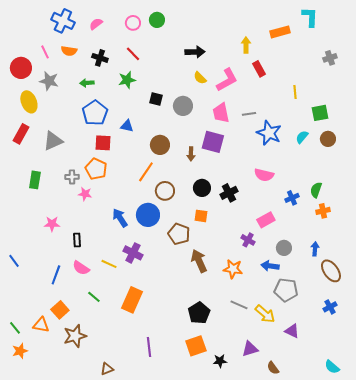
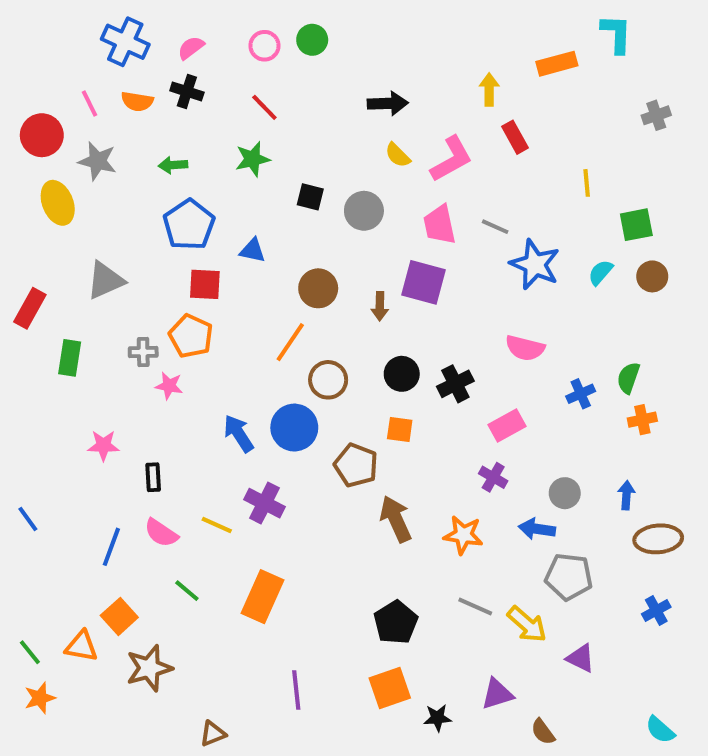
black cross: (100, 58) -> (187, 91), moved
gray line: (249, 114) -> (495, 227), turned 32
red rectangle: (21, 134) -> (30, 308), moved
pink rectangle: (266, 220) -> (507, 426), moved
brown ellipse: (331, 271) -> (658, 539), turned -60

